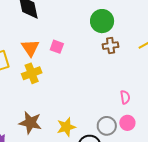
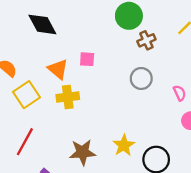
yellow cross: (32, 73) -> (68, 97), turned 30
gray circle: (107, 126) -> (141, 78), moved

